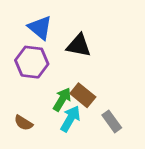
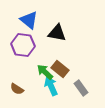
green arrow: (62, 99) -> (45, 72), turned -78
cyan arrow: (70, 119) -> (51, 86), turned -54

